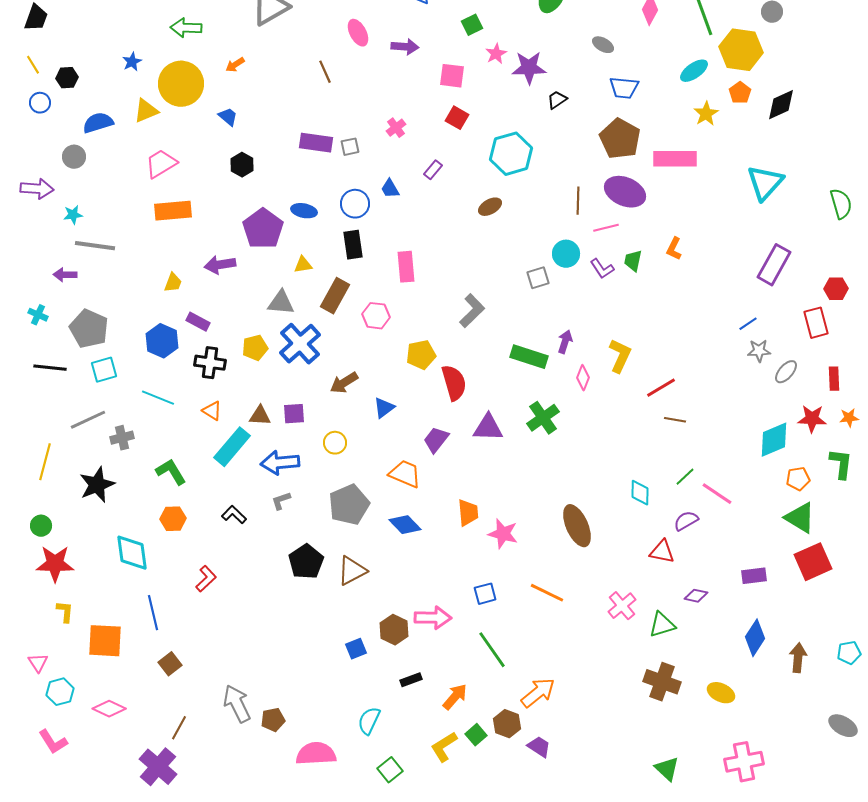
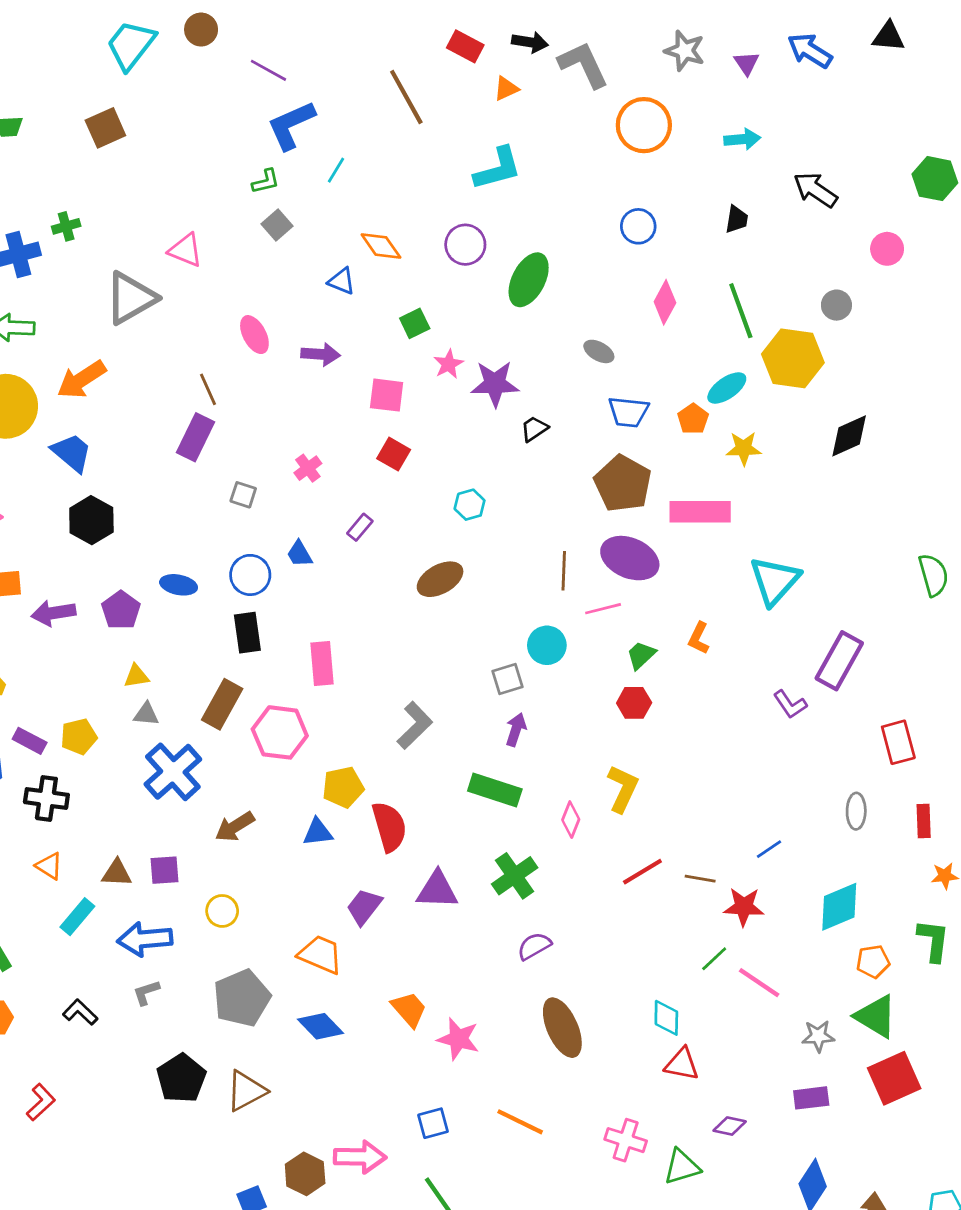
orange arrow: (235, 65) -> (82, 380), size x1.8
orange pentagon: (740, 93) -> (693, 419), moved
yellow star: (706, 114) -> (744, 448), turned 30
blue trapezoid: (228, 117) -> (72, 453), size x1.5
purple rectangle: (316, 143) -> (195, 437), moved, turned -72
gray square: (350, 147) -> (243, 495), turned 30
cyan hexagon: (511, 154) -> (470, 505), size x0.5
black hexagon: (242, 165) -> (91, 520), size x1.4
cyan triangle: (765, 183) -> (775, 581), moved
brown ellipse: (490, 207) -> (440, 579), size x1.4
purple pentagon: (263, 229) -> (121, 610), size x0.7
green trapezoid: (633, 261) -> (641, 655), turned 35
purple arrow: (220, 265) -> (53, 613), moved
yellow triangle: (303, 265) -> (136, 676), moved
purple L-shape: (602, 269) -> (790, 704), moved
red hexagon: (836, 289) -> (634, 703), moved
gray triangle: (281, 303) -> (146, 714), size x0.7
pink hexagon: (376, 316) -> (280, 732), size x1.4
blue line: (748, 324) -> (769, 849), moved
purple arrow: (565, 342) -> (516, 730), moved
yellow pentagon: (255, 348) -> (79, 737), moved
gray star: (759, 351) -> (818, 1036), moved
gray ellipse: (786, 372) -> (856, 811), turned -40
red line: (661, 388) -> (642, 872), moved
blue triangle: (384, 408) -> (318, 832), moved, turned 30
red star: (812, 419) -> (744, 907), moved
cyan rectangle: (232, 447) -> (77, 917), size x0.7
cyan diamond: (640, 493) -> (666, 1018), moved
orange trapezoid: (468, 513) -> (409, 1009), turned -36
purple semicircle: (686, 521) -> (534, 946), moved
pink cross: (622, 606) -> (626, 1140), turned -32

